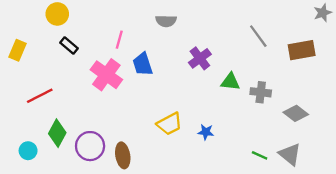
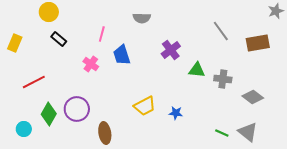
pink cross: (106, 75) -> (91, 64), size x0.6
purple circle: (90, 146) -> (77, 109), moved

